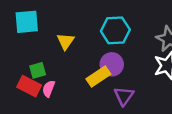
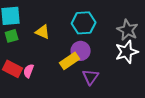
yellow triangle: (66, 41) -> (43, 32), turned -42
green square: (38, 70) -> (12, 36), moved

